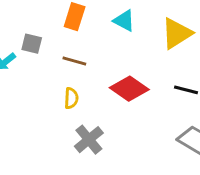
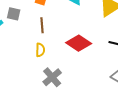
brown line: (74, 61) -> (42, 25), turned 70

